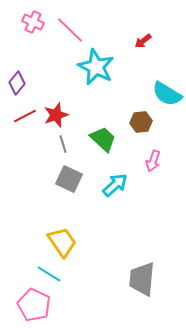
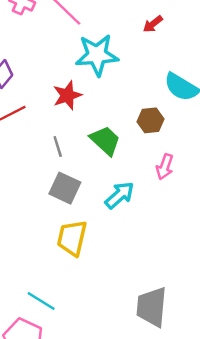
cyan star: (96, 67) -> (97, 55), turned -30
red star: (56, 115) -> (67, 95), moved
yellow trapezoid: (62, 242) -> (72, 238), moved, turned -132

